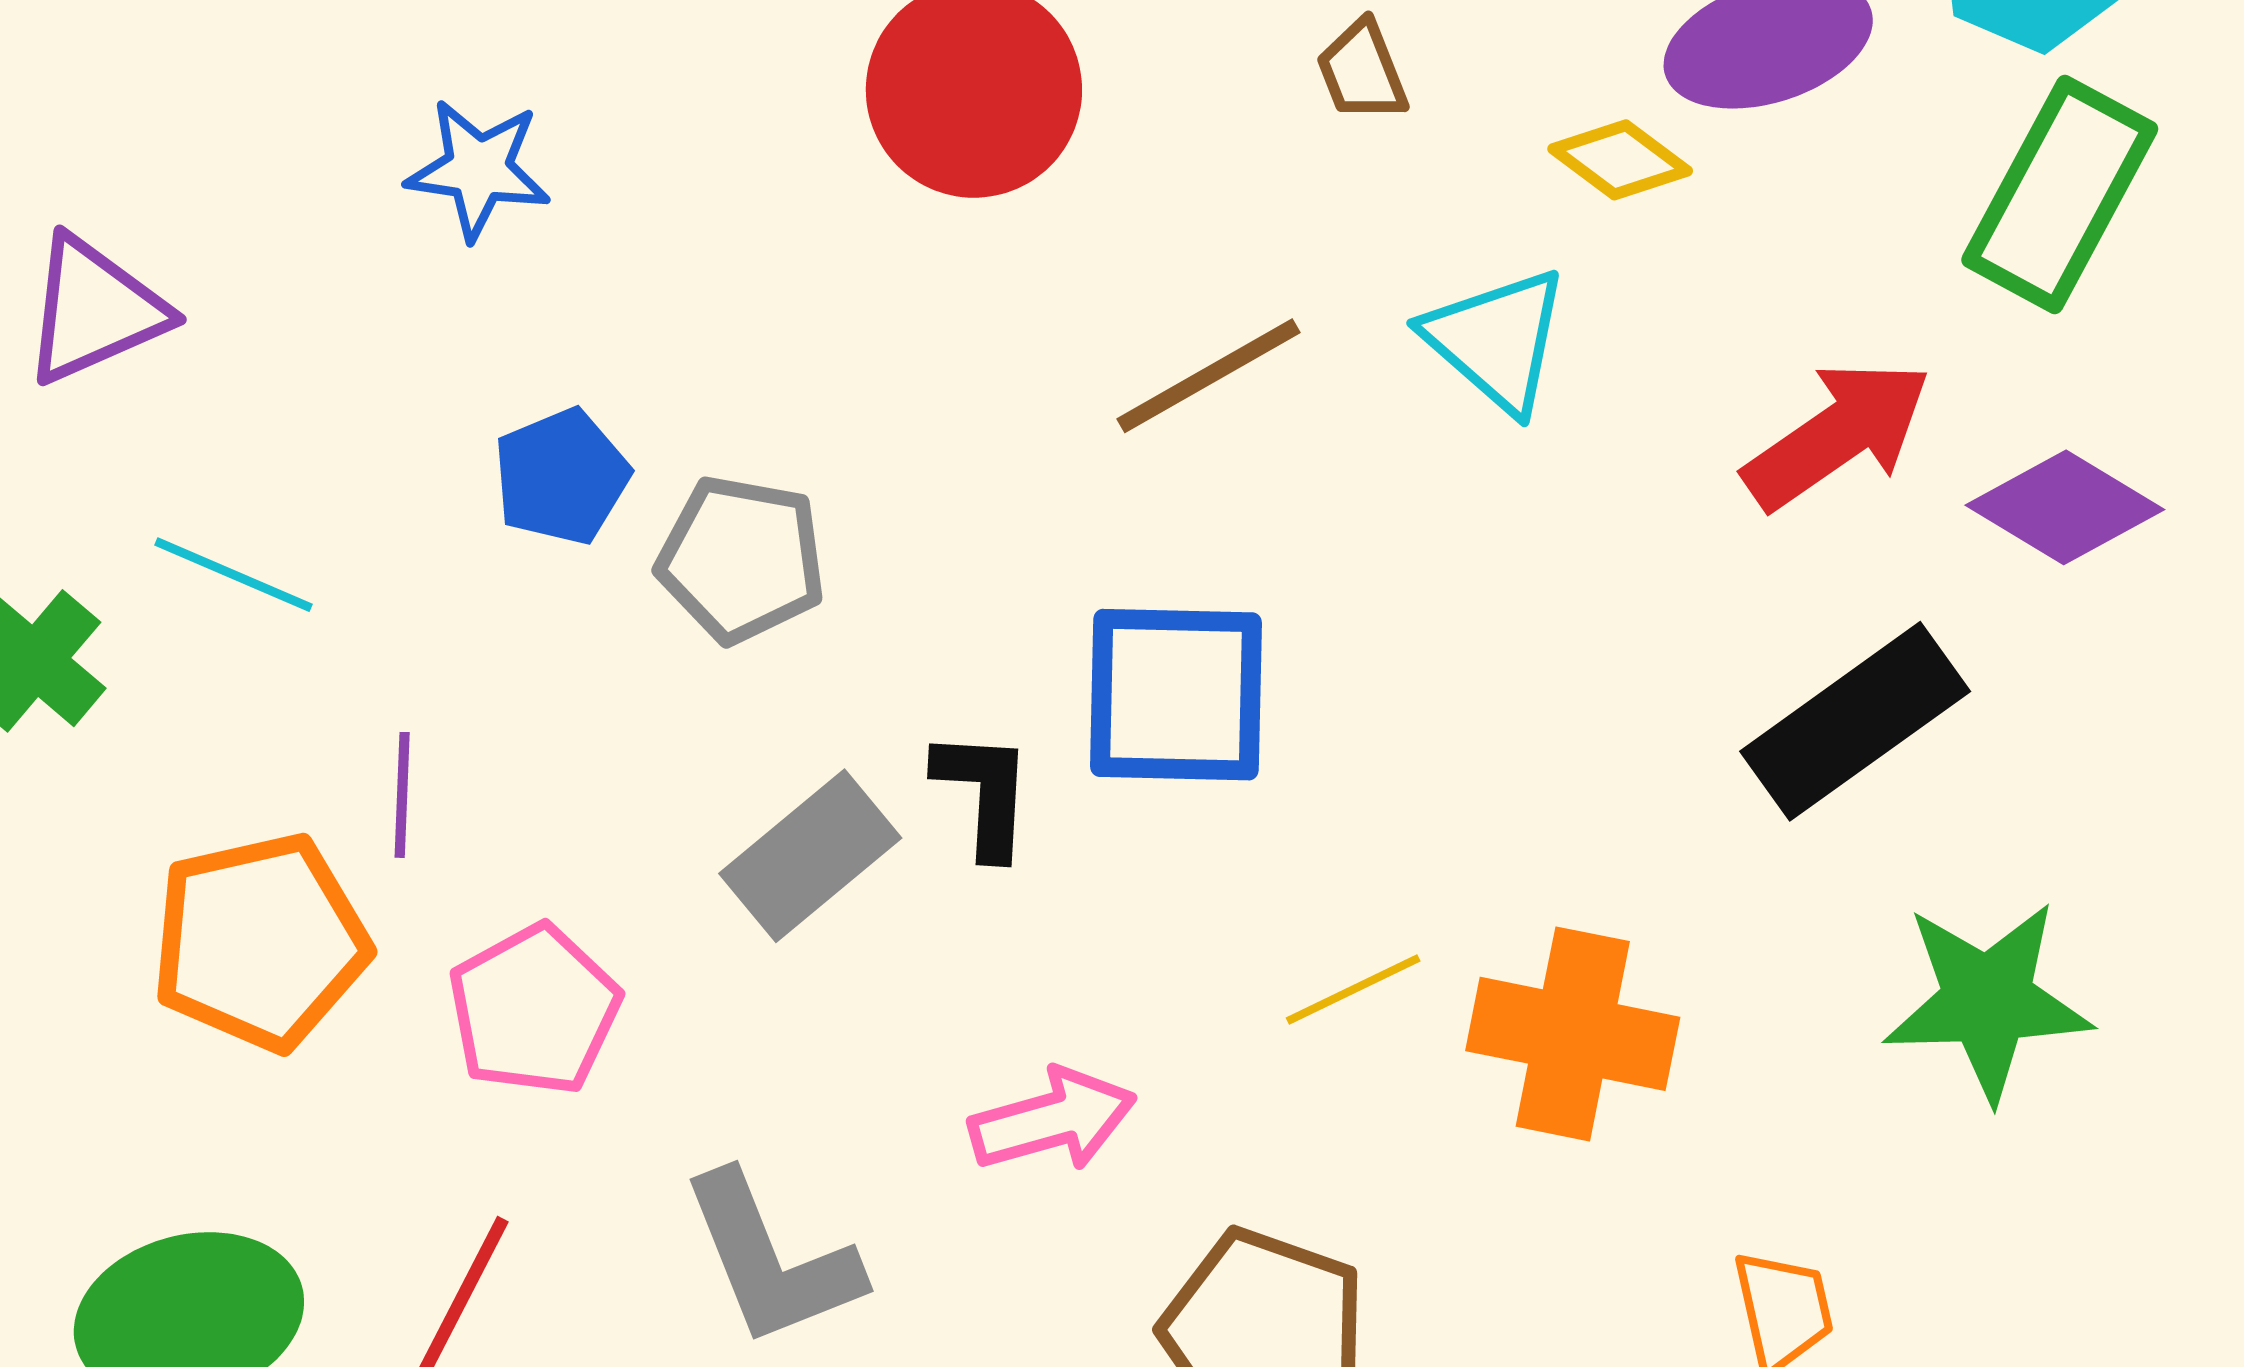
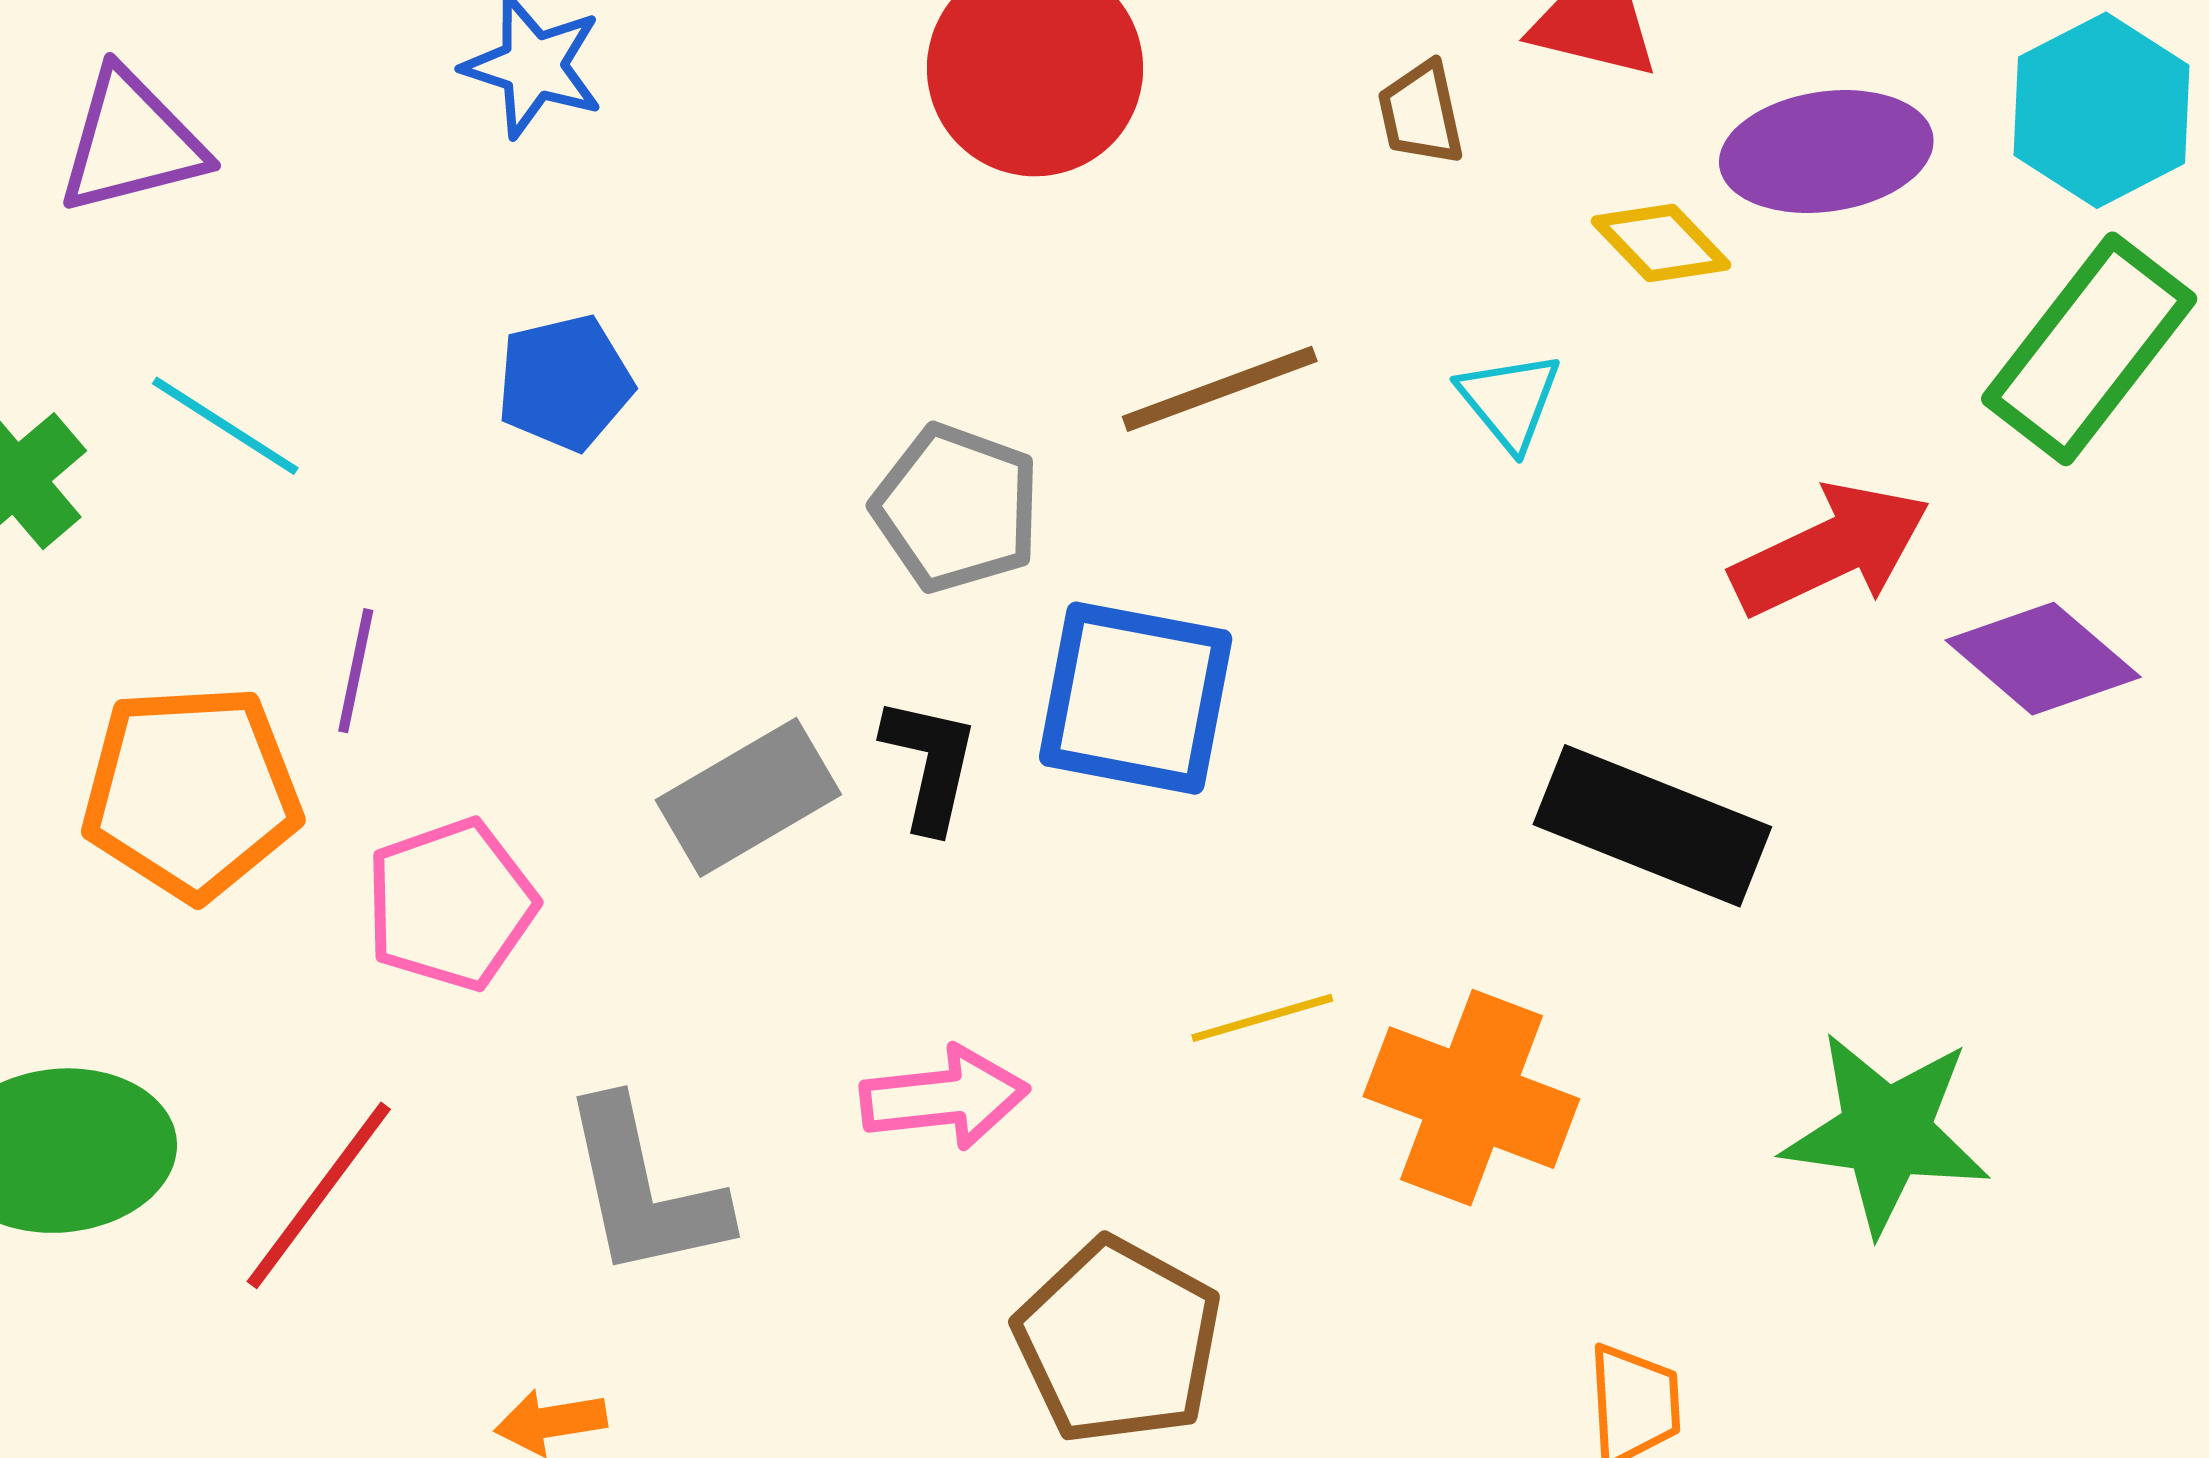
cyan triangle: (1496, 340) -> (1510, 401), size x0.7
gray pentagon: (741, 559) -> (956, 508), moved
black rectangle: (1855, 721) -> (1652, 826), moved, turned 48

